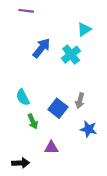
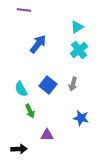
cyan cross: (71, 55) -> (79, 50), moved
gray arrow: (80, 101) -> (73, 84), moved
blue square: (58, 108) -> (48, 85), moved

